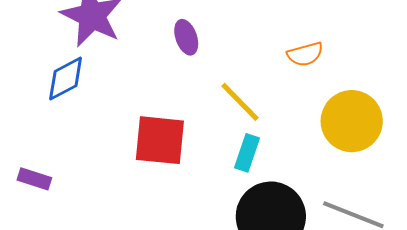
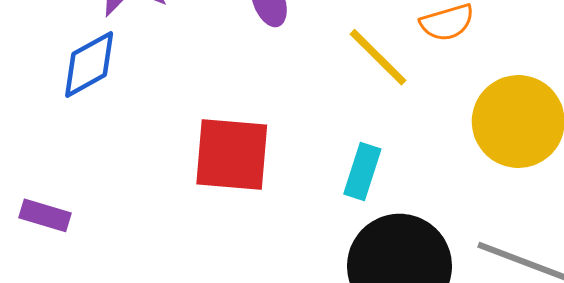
yellow line: (240, 102) -> (378, 57), moved

